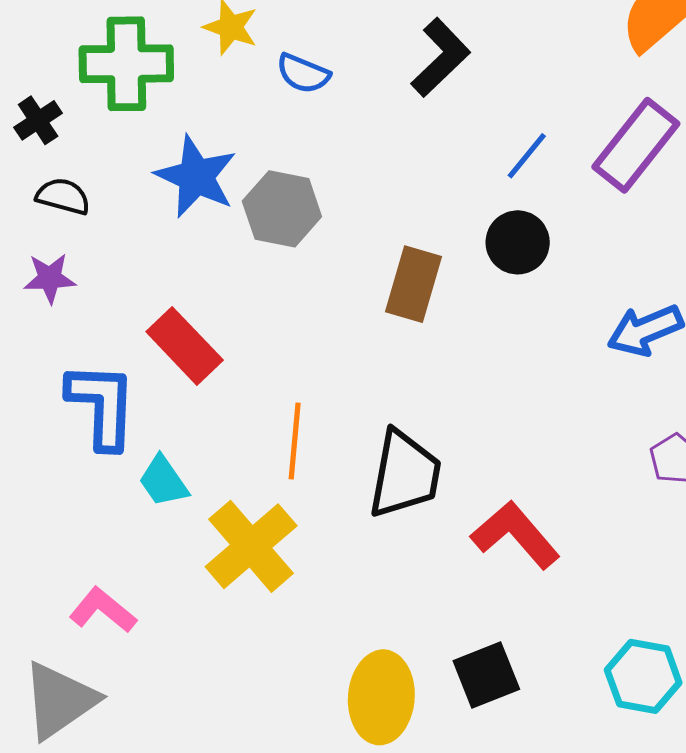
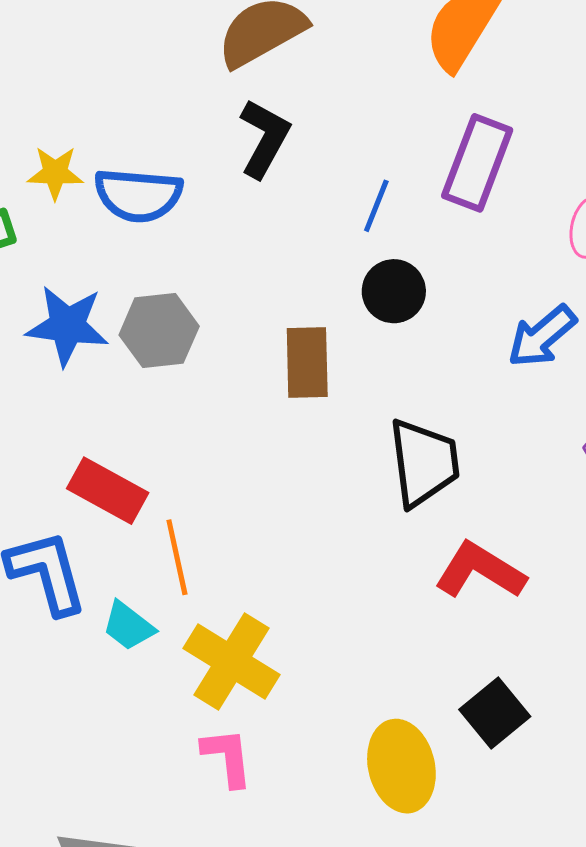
blue semicircle: (303, 73) -> (138, 195), size x1.6
orange line: (295, 441) -> (177, 557), moved
black trapezoid: (405, 474) -> (424, 463), moved
pink L-shape: (103, 610) -> (227, 757), moved, turned 62

